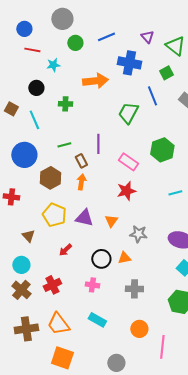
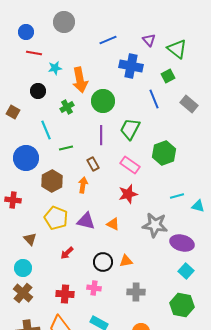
green circle: (75, 43) -> (103, 101), moved, size x1.5
orange arrow: (95, 81) -> (80, 80), moved, turned 85
green cross: (65, 104) -> (67, 107), turned -32
green trapezoid: (128, 113) -> (130, 129), moved
cyan line: (34, 120) -> (46, 130), moved
purple line: (98, 144) -> (101, 135), moved
brown rectangle: (81, 161) -> (93, 164), moved
orange triangle: (111, 221) -> (113, 224), turned -40
gray star: (138, 234) -> (155, 225), moved, size x1.4
red cross: (52, 285) -> (65, 294), moved, turned 30

